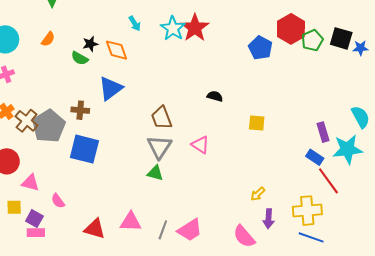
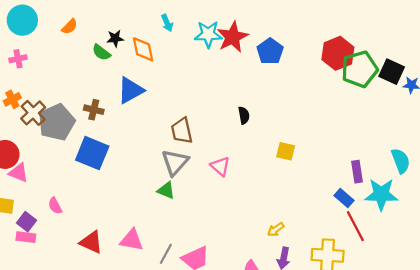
cyan star: (173, 28) -> (208, 34), turned 30
green pentagon: (312, 40) -> (360, 69), size x1.5
blue pentagon: (260, 48) -> (270, 51), moved
black semicircle: (215, 96) -> (244, 115), turned 56
pink triangle: (30, 183) -> (19, 173), moved

